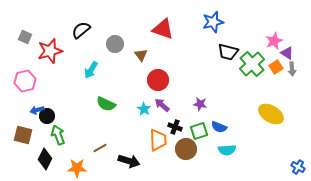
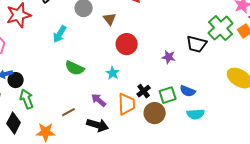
black trapezoid: (228, 52) -> (197, 44), moved
purple star: (200, 104) -> (169, 57), moved
purple arrow: (162, 105) -> (99, 100), moved
black cross: (175, 127) -> (144, 91), turned 32

